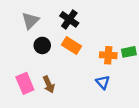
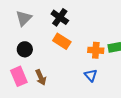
black circle: (42, 45) -> (25, 49), moved

